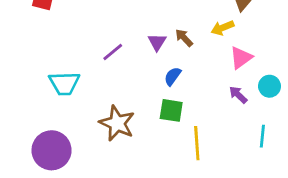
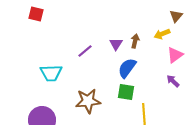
brown arrow: (184, 38) -> (135, 41), turned 56
blue semicircle: (173, 76) -> (127, 68), size x1.5
brown star: (117, 123) -> (88, 101), turned -30

